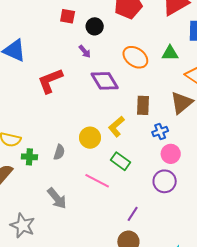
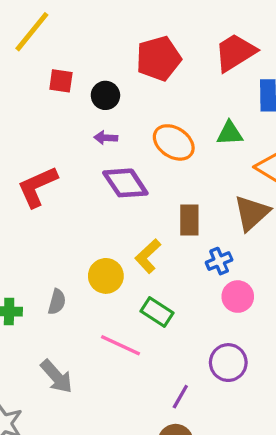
purple arrow: (85, 51) -> (106, 138), moved, turned 136
purple circle: (165, 181) -> (228, 363), moved

